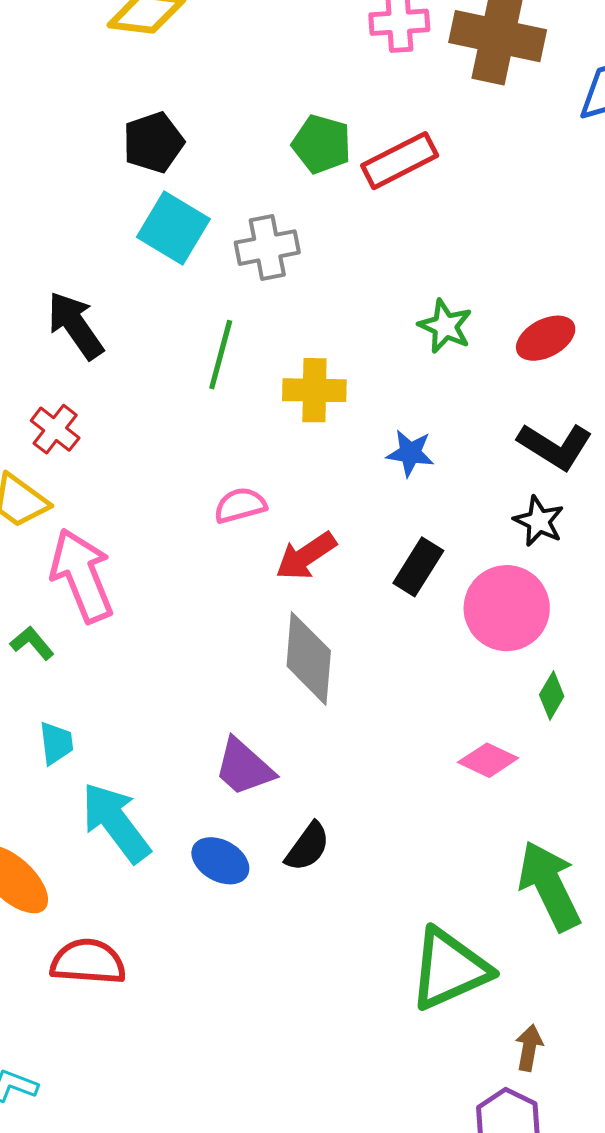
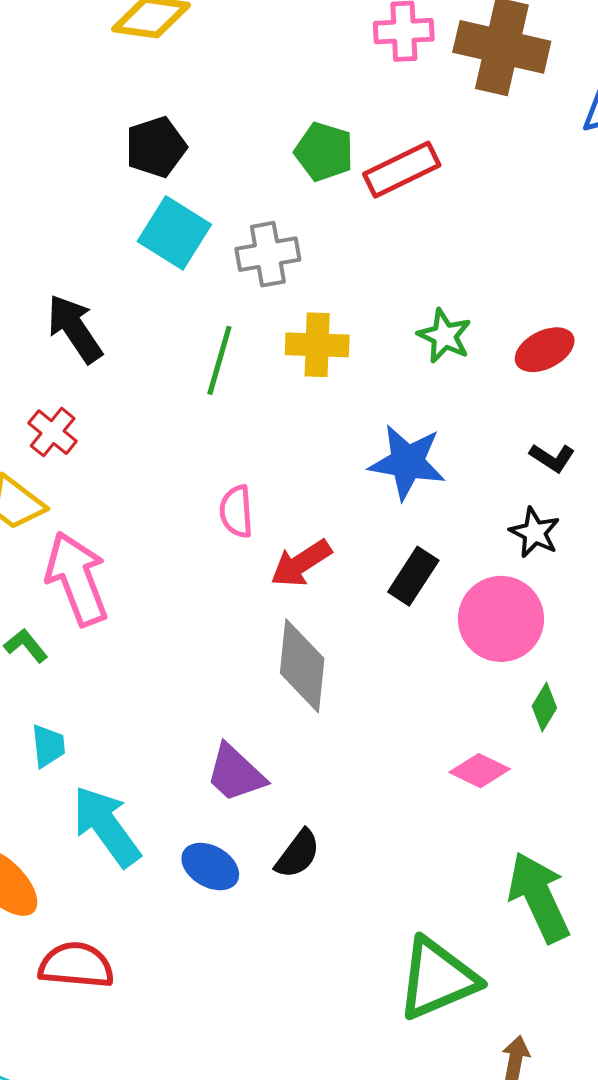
yellow cross: (314, 390) -> (317, 345), moved
black L-shape: (555, 446) -> (552, 458), size x0.6
blue star: (410, 453) -> (407, 462), size x1.6
pink semicircle: (240, 505) -> (236, 511), turned -80

